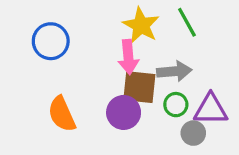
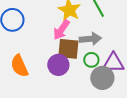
pink arrow: (128, 57) -> (61, 30), turned 40
gray circle: (193, 133) -> (102, 78), size x1.5

